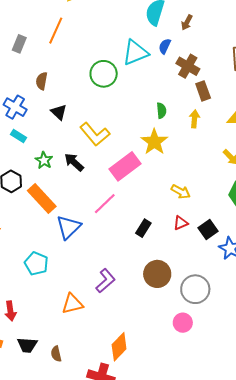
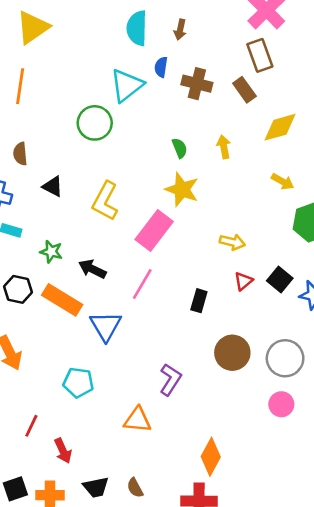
brown rectangle: (203, 91) -> (244, 90), moved
yellow L-shape: (95, 134) -> (105, 201), turned 84
black arrow: (74, 162) -> (92, 269), moved
orange triangle: (72, 304) -> (137, 420), turned 35

